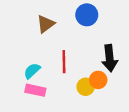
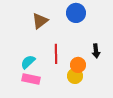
black arrow: (110, 58) -> (96, 51), size x0.6
orange circle: (98, 80) -> (78, 65), moved

